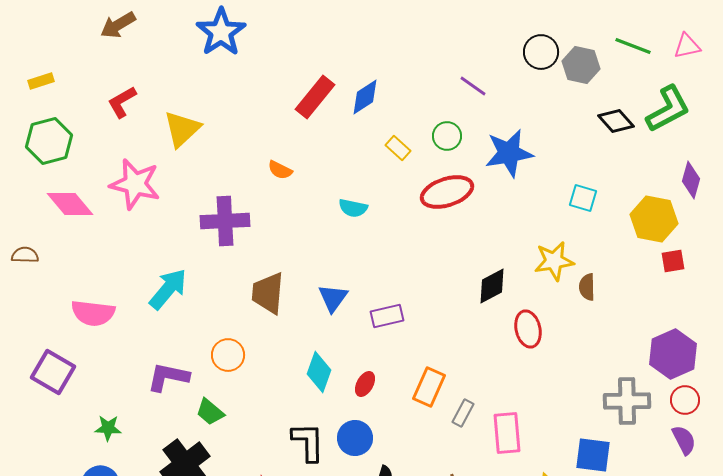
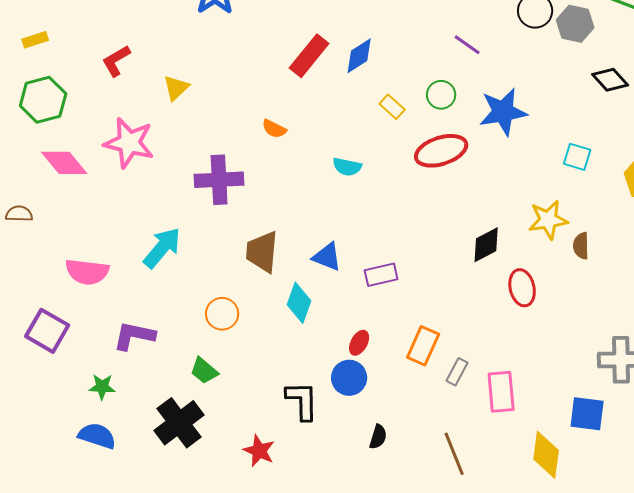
yellow triangle: (182, 129) -> (176, 88), size x0.7
blue triangle: (333, 298) -> (327, 257), turned -44
cyan diamond: (319, 372) -> (299, 303), moved
purple L-shape: (168, 377) -> (134, 336), moved
blue circle: (355, 438) -> (349, 378), moved

